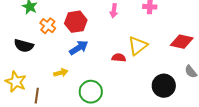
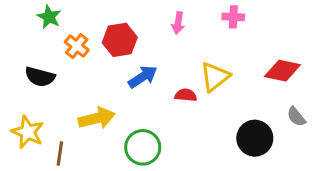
blue arrow: (79, 48) -> (143, 77), moved
yellow arrow: (61, 73) -> (97, 118), size x1.6

